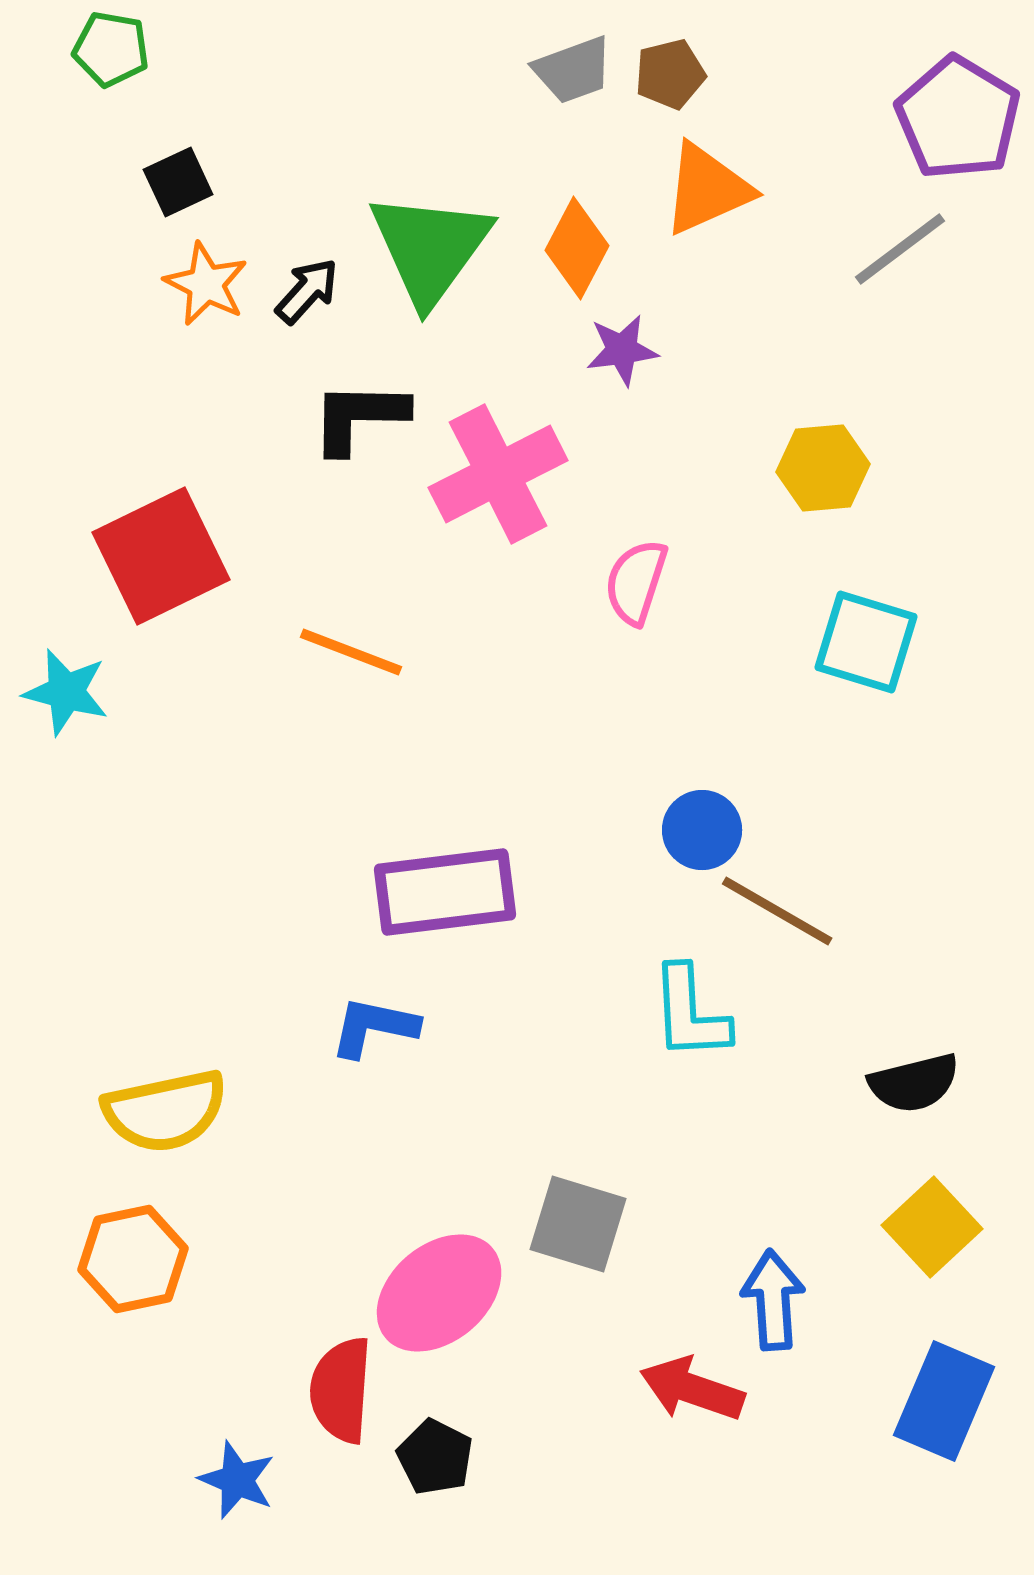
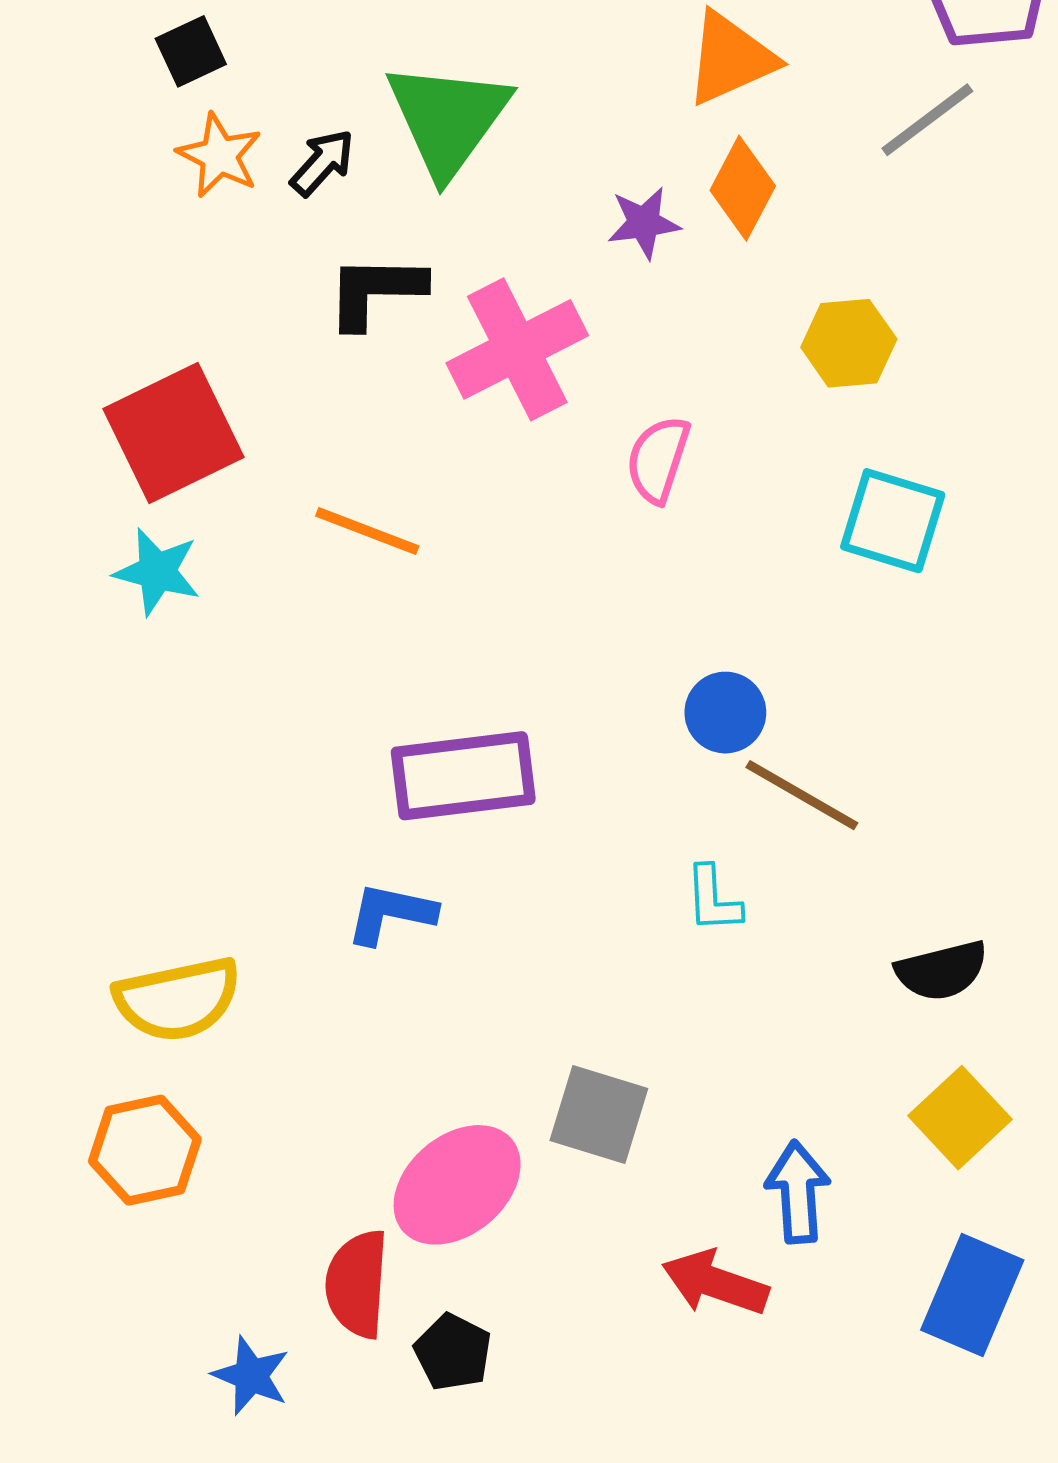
orange diamond: (577, 248) -> (743, 188), moved
cyan star: (66, 692) -> (157, 572), moved
cyan L-shape: (690, 1013) -> (713, 899), size x0.7

